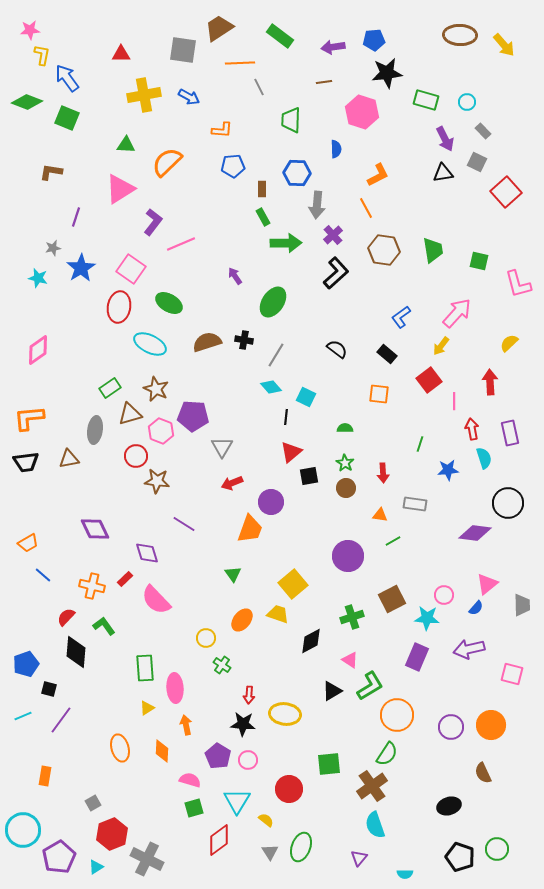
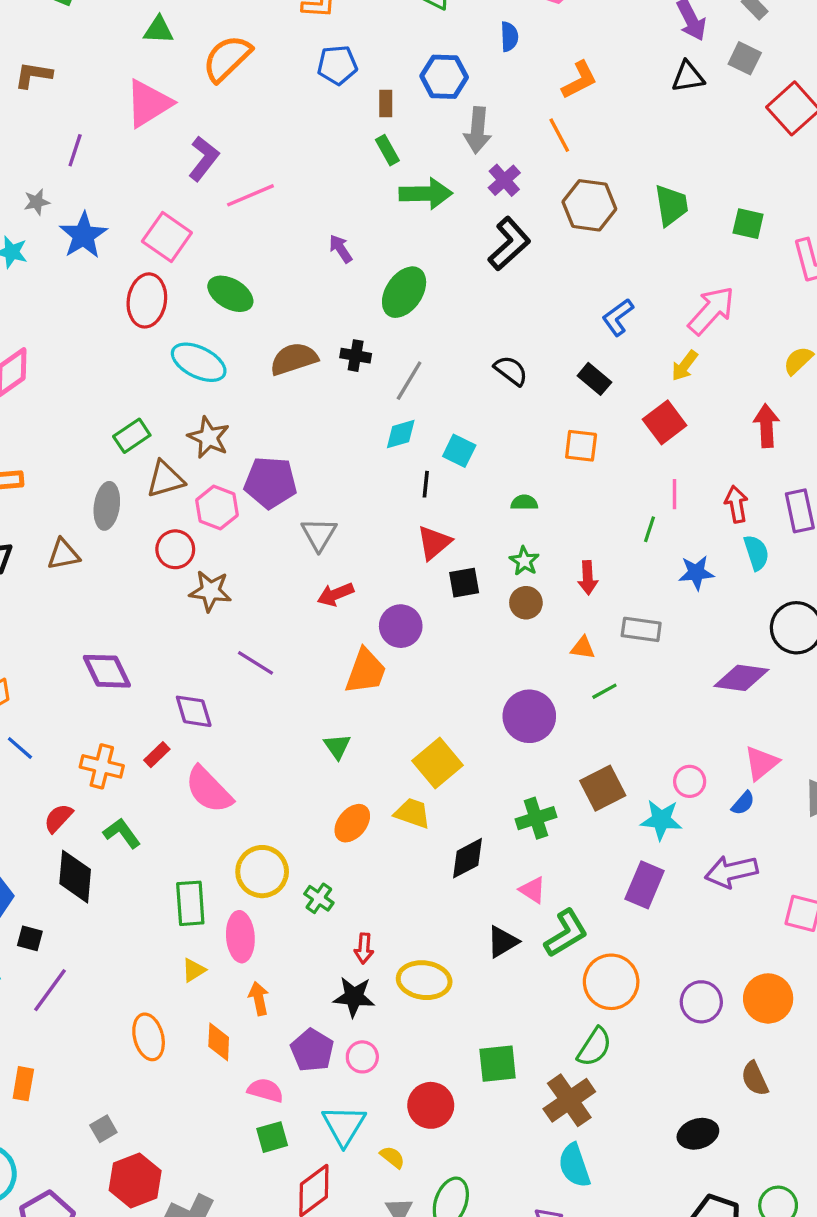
cyan diamond: (271, 387) -> (401, 434), turned -65
pink line: (454, 401) -> (675, 494), moved
yellow circle: (206, 638) -> (262, 872), moved, size x1.6

